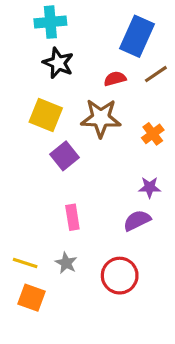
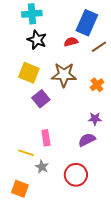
red semicircle: (115, 79) -> (71, 42), moved
yellow line: (25, 263) -> (26, 153), moved

